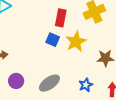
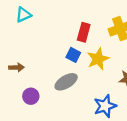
gray ellipse: (49, 83) -> (66, 82), moved
blue star: (86, 85) -> (105, 106), size x1.5

